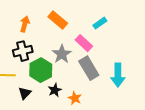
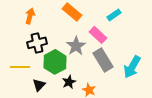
orange arrow: (25, 24) -> (30, 16), moved
cyan arrow: (118, 75) -> (132, 67), turned 30

